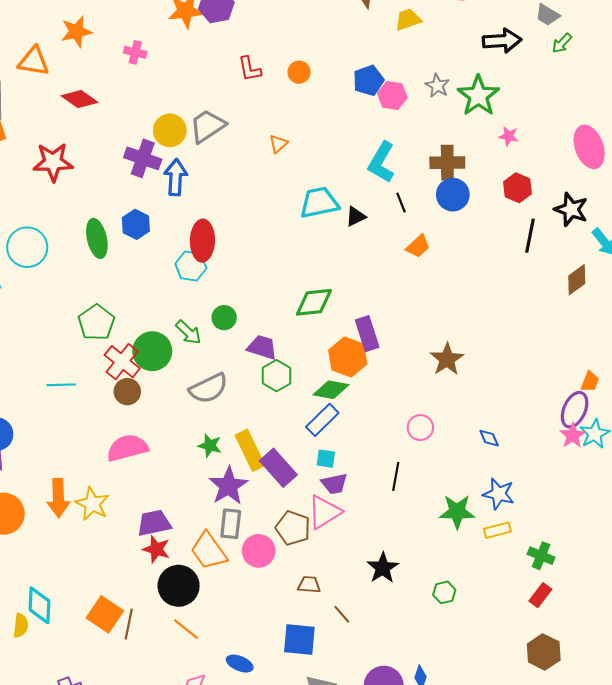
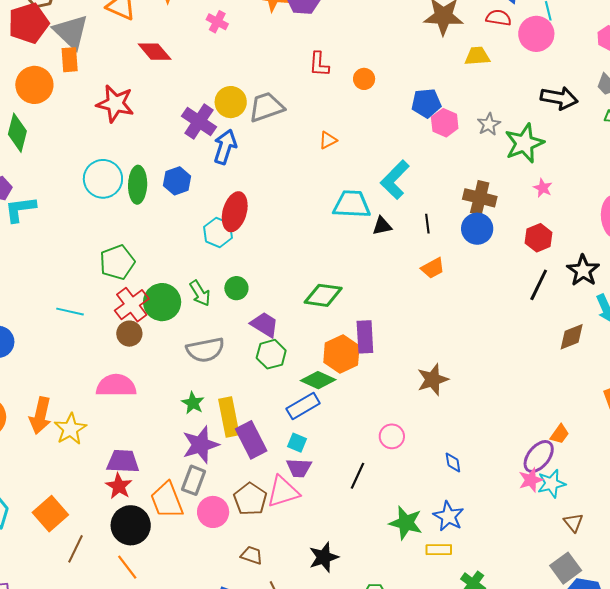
cyan L-shape: (381, 162) -> (395, 180), moved
cyan circle: (27, 247) -> (103, 179), moved
orange square: (105, 614) -> (50, 514), moved

